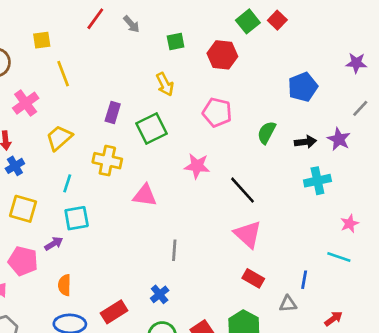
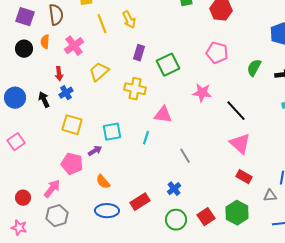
yellow arrow: (165, 84) -> (129, 20), moved
cyan line: (67, 183) -> (146, 138), moved
gray line: (174, 250) -> (185, 156), turned -35
orange semicircle: (64, 285) -> (103, 182), turned -42

